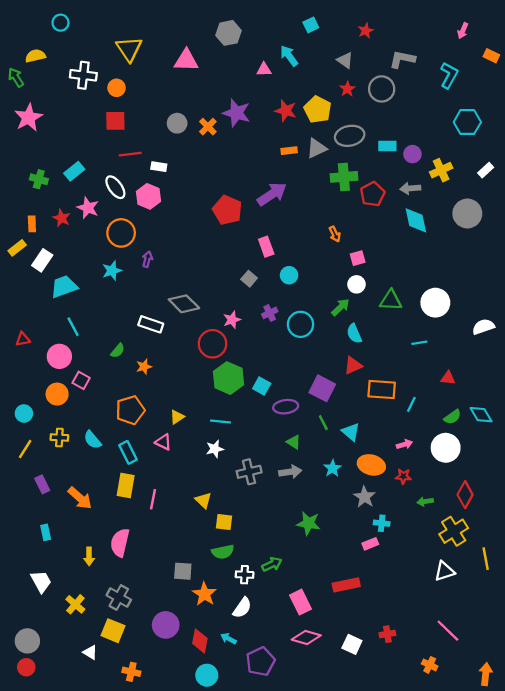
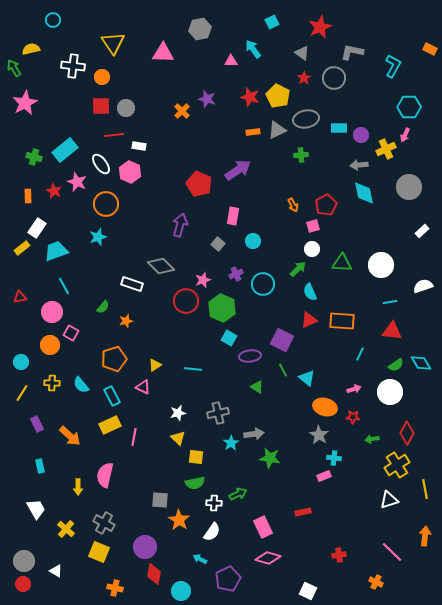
red star: (366, 31) -> (320, 27), size x1.6
pink arrow: (463, 31) -> (405, 135), moved
purple star: (237, 113) -> (207, 99), size x0.7
gray circle: (177, 123) -> (126, 108), moved
white rectangle: (486, 170) -> (422, 231), moved
cyan rectangle: (74, 171) -> (65, 150), size x1.4
green cross: (344, 177) -> (301, 155), size x0.6
red pentagon: (372, 194) -> (326, 205), moved
pink rectangle: (266, 247) -> (233, 216), turned 30
yellow rectangle: (17, 248) -> (22, 248), moved
purple arrow: (147, 259) -> (180, 225), moved, size x1.6
cyan line: (419, 343) -> (390, 302), moved
green hexagon: (229, 378) -> (222, 308), moved
red triangle: (448, 378) -> (392, 331), size x1.5
orange rectangle: (382, 389) -> (342, 321), moved
white star: (215, 449) -> (178, 413), moved
cyan star: (332, 468) -> (231, 443), moved
gray arrow: (290, 472) -> (254, 434), moved
yellow rectangle: (126, 485) -> (110, 425), turned 55
red rectangle: (346, 585) -> (303, 512), size x0.7
red diamond: (200, 641) -> (154, 574), moved
white square: (352, 644) -> (308, 591), moved
white triangle: (90, 652) -> (56, 571), moved
orange arrow: (486, 674) -> (425, 536), moved

